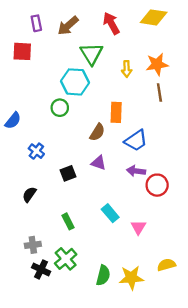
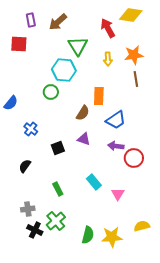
red arrow: (111, 23) -> (108, 28), moved

